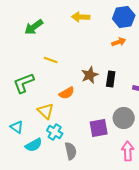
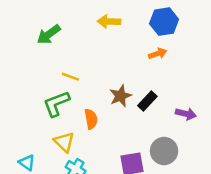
black rectangle: (111, 79) -> (147, 101), turned 35
green L-shape: (24, 83) -> (56, 104), moved
orange semicircle: (67, 93) -> (91, 119), turned -70

